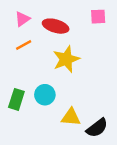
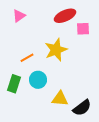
pink square: (98, 17) -> (83, 29), moved
red ellipse: (56, 26) -> (65, 16), moved, turned -40
orange line: (24, 45) -> (27, 58), moved

